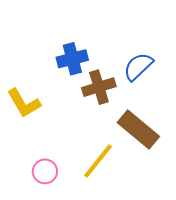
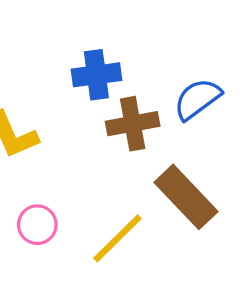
pink circle: (45, 171) -> (37, 225), moved

